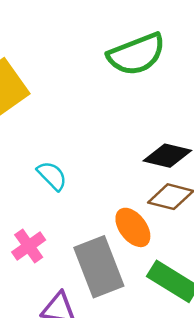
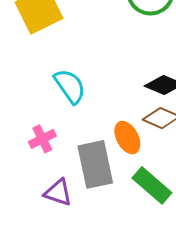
cyan semicircle: (52, 176) -> (70, 86), size x1.4

